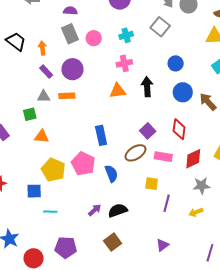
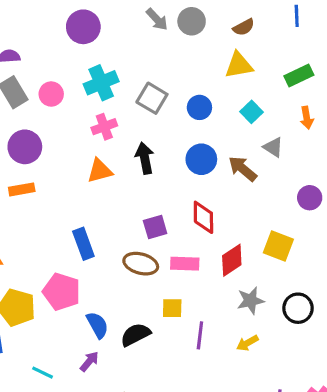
gray square: (160, 27) -> (152, 98), moved
cyan cross: (126, 35) -> (101, 83), size x1.5
blue circle: (176, 63) -> (199, 107), moved
purple square: (148, 131) -> (155, 227), turned 35
brown ellipse: (135, 153) -> (141, 264), turned 55
blue semicircle: (111, 174) -> (97, 325), moved
black semicircle: (118, 210) -> (135, 335), moved
cyan line: (50, 212) -> (43, 373), moved, turned 32

